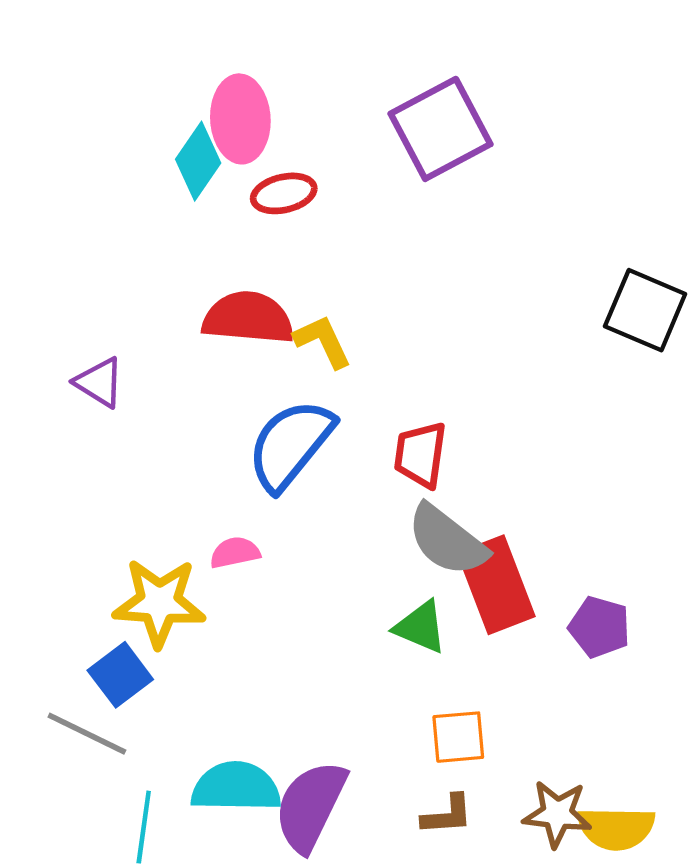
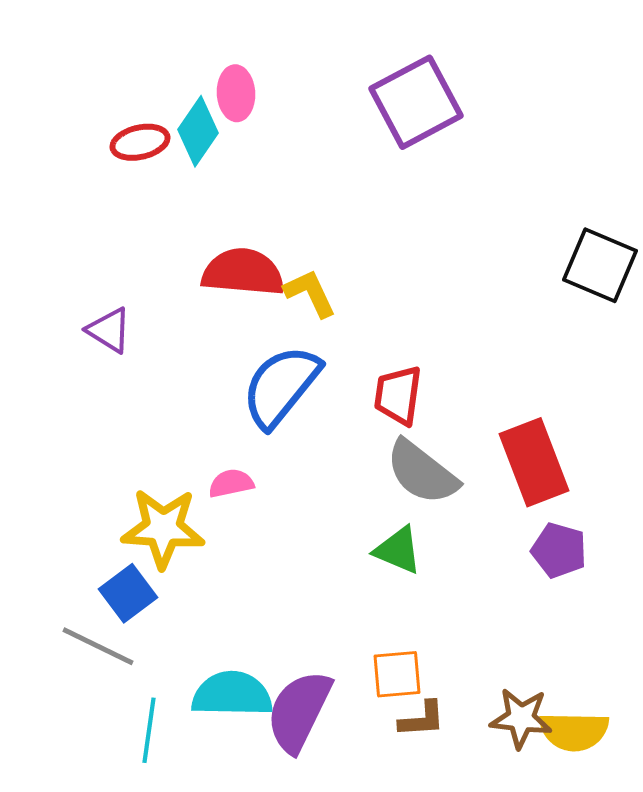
pink ellipse: (240, 119) -> (236, 93), size x0.7
red ellipse: (284, 193) -> (140, 142), moved
red rectangle: (496, 585) -> (534, 462), moved
orange square: (458, 737) -> (397, 674), moved

